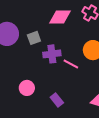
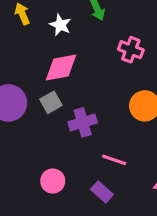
pink diamond: (60, 17) -> (61, 67), moved
pink line: (71, 64) -> (114, 160), moved

